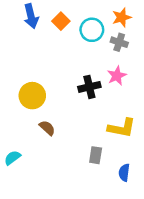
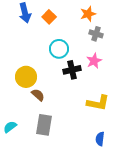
orange star: (122, 17) -> (88, 14), moved
cyan circle: (92, 30) -> (59, 49), moved
brown semicircle: (47, 128) -> (38, 95), moved
gray rectangle: (96, 155) -> (44, 125), moved, size x1.5

